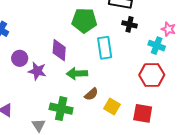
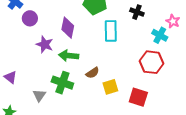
purple circle: (20, 58) -> (30, 18), moved
green arrow: (77, 74) -> (69, 56), moved
yellow square: (112, 106) -> (110, 87), turned 35

